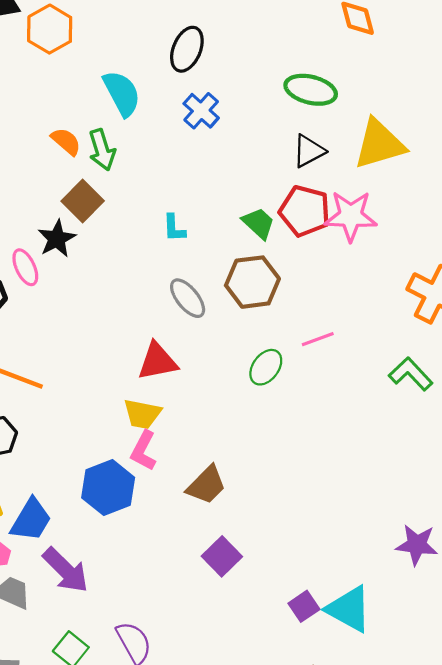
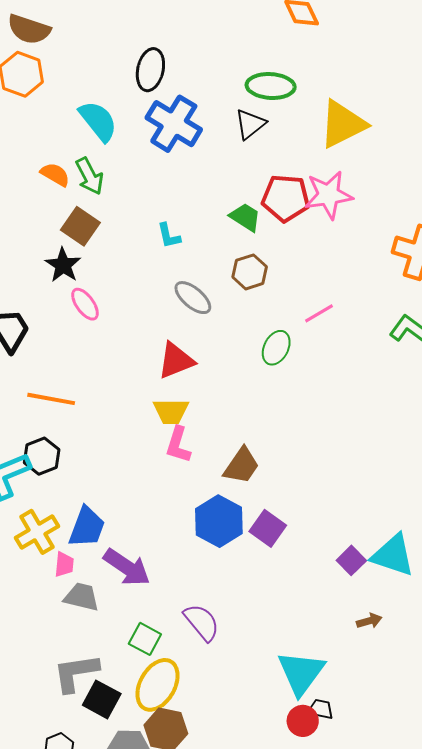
blue cross: (201, 111) -> (174, 124), size x1.6
black triangle: (309, 151) -> (250, 124), moved
pink ellipse: (25, 267) -> (85, 304), moved
brown hexagon: (252, 282) -> (250, 272), size x0.7
blue hexagon: (108, 488) -> (219, 521), moved

